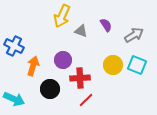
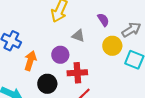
gray triangle: (81, 31) -> (78, 36), moved
yellow circle: (113, 65) -> (112, 46), moved

